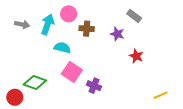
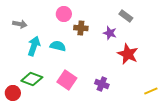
cyan arrow: (48, 24) -> (34, 46), moved
red star: (136, 56) -> (128, 54), size x1.5
pink square: (72, 72) -> (67, 80), moved
purple cross: (94, 86) -> (102, 84), moved

